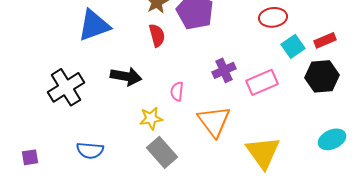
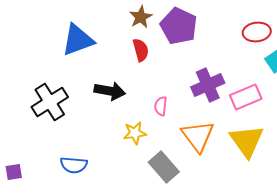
purple cross: (224, 70) -> (208, 85), size x1.4
gray rectangle: (162, 152) -> (164, 167), moved
yellow triangle: (263, 152) -> (247, 141), moved

